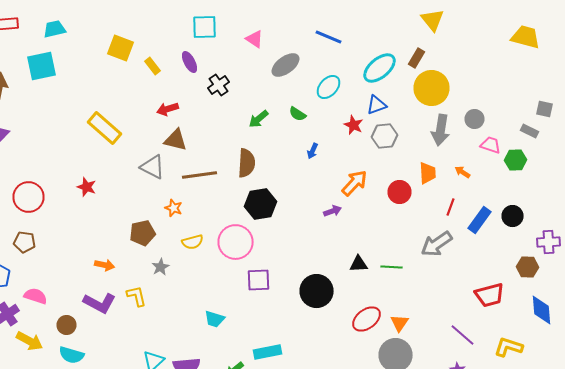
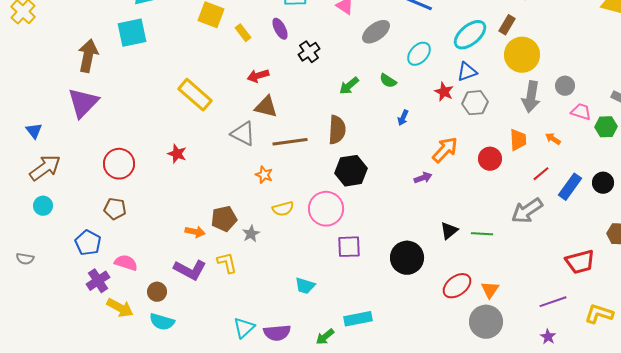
red line: (450, 207) -> (541, 174), turned 30
brown pentagon: (142, 233) -> (224, 219), moved
black triangle: (358, 264) -> (449, 231), turned -36
purple line: (462, 335) -> (553, 302), turned -60

